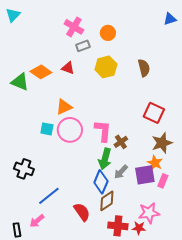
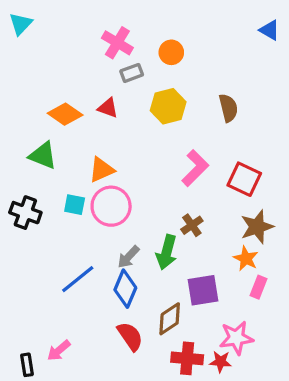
blue triangle: (170, 19) -> (270, 30), turned 48
green triangle: (20, 82) -> (43, 155), moved
pink L-shape: (103, 131) -> (195, 168), moved, turned 40
black cross: (24, 169) -> (25, 213), moved
gray arrow: (121, 172) -> (128, 257), moved
purple square: (145, 175) -> (203, 290), moved
blue diamond: (101, 182) -> (125, 289), moved
blue line: (49, 196) -> (78, 279), moved

